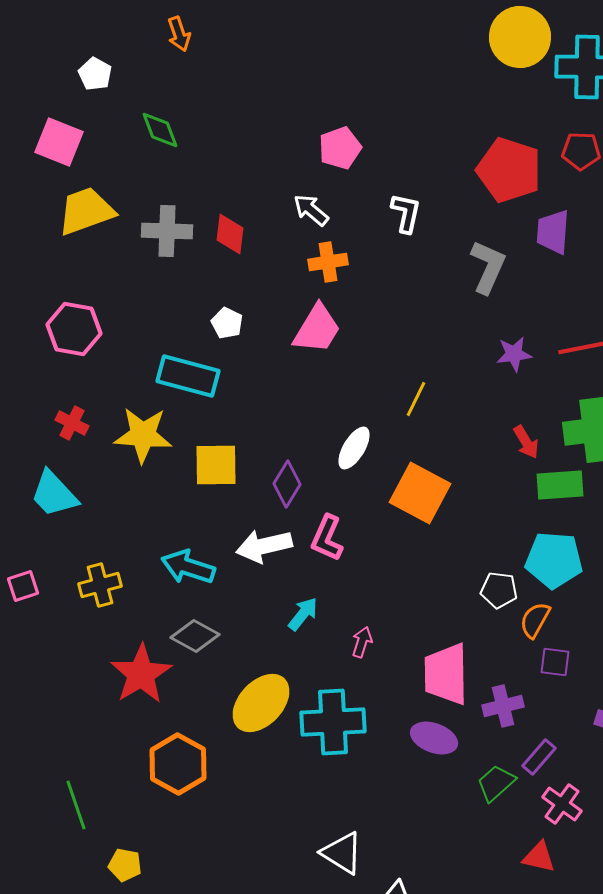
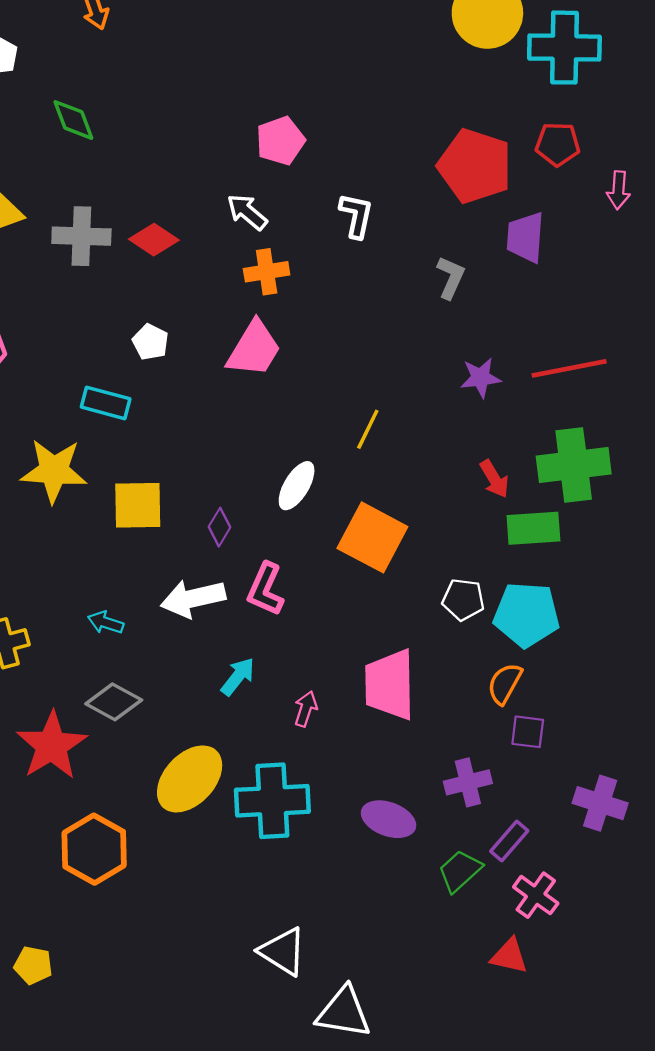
red diamond: (230, 234) -> (154, 240), turned -63
gray L-shape: (488, 267) -> (451, 278), size x0.7
cyan rectangle: (188, 376) -> (106, 403), size x0.7
purple diamond: (287, 484) -> (219, 527), size x0.7
cyan arrow: (188, 567) -> (106, 623), size x0.6
white pentagon: (499, 590) -> (463, 600), moved
pink trapezoid: (446, 674) -> (390, 685), moved

